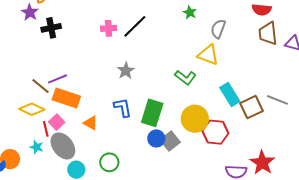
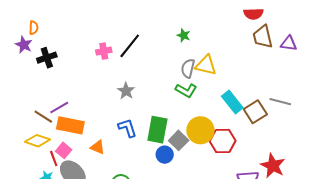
green star: (190, 12) -> (184, 35), moved
gray semicircle: (218, 29) -> (188, 68), moved
gray square: (170, 141) -> (179, 140), moved

